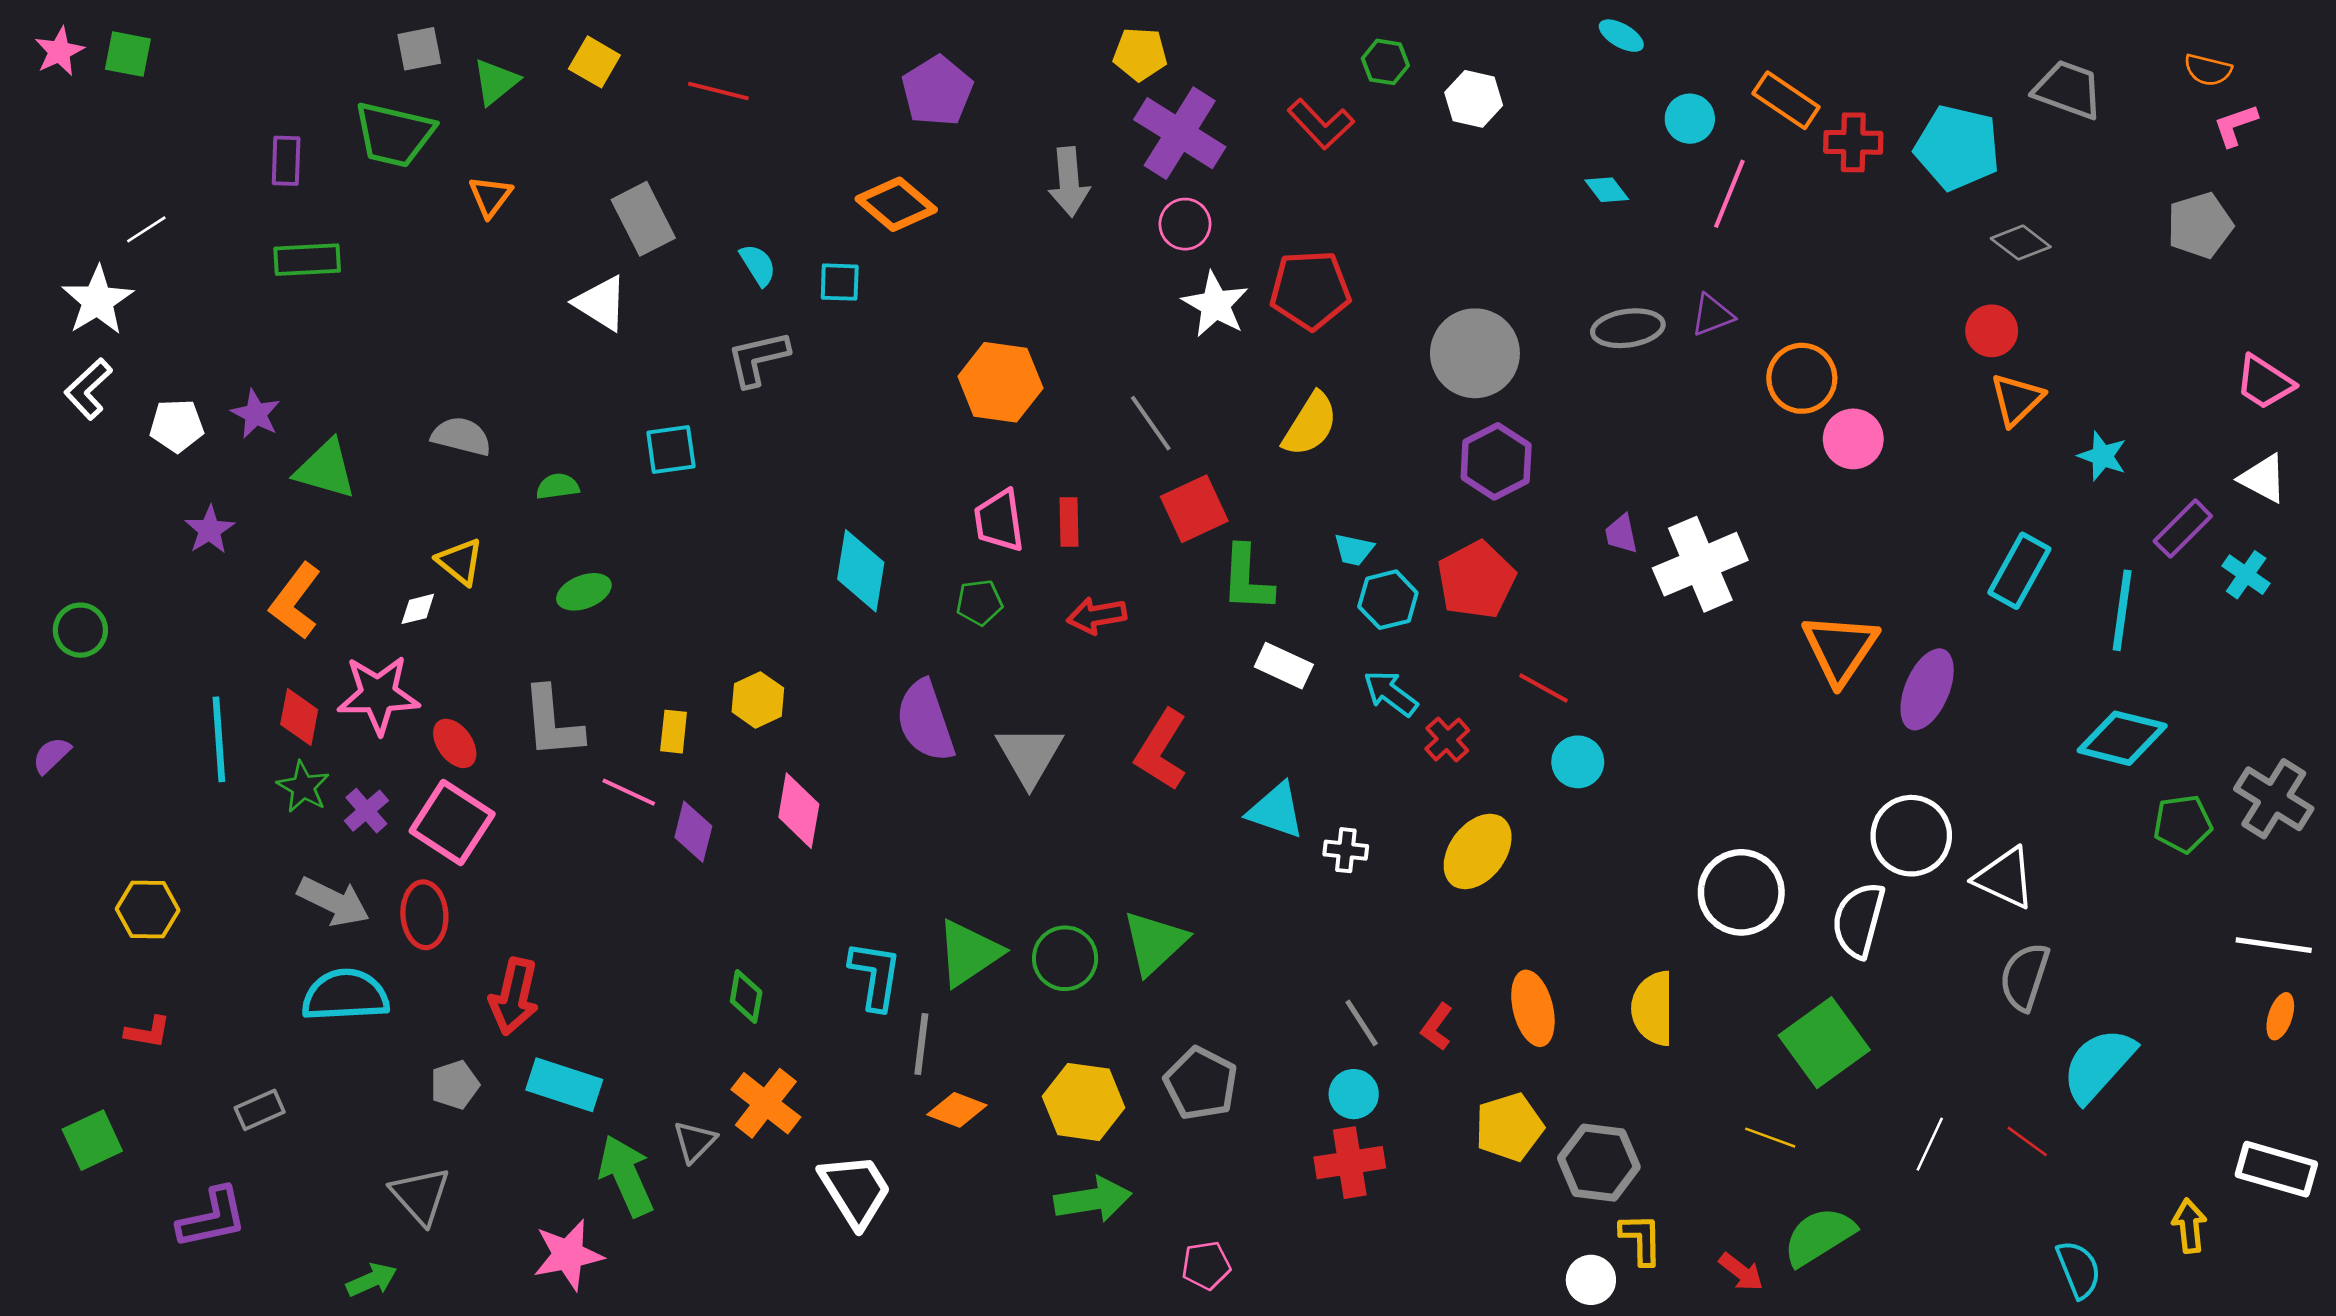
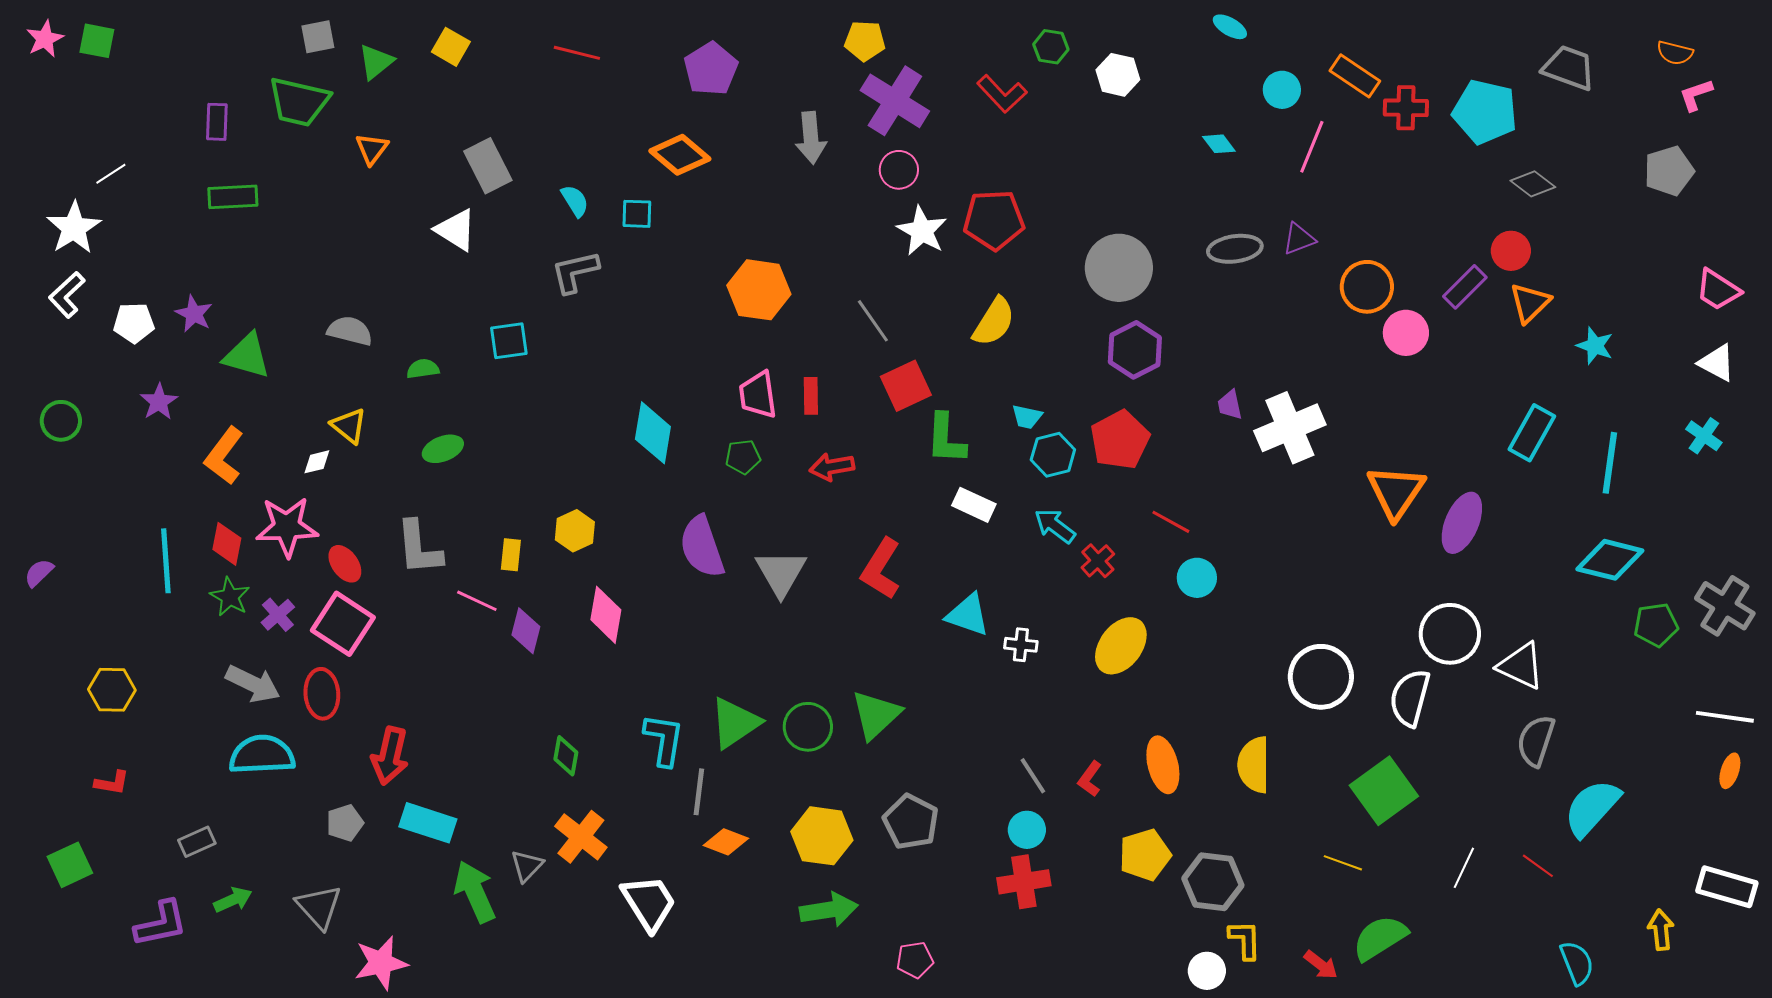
red line: (718, 91) -> (577, 53), moved
purple rectangle: (2183, 529) -> (1465, 287), moved
green circle: (80, 630) -> (61, 421), moved
pink star: (568, 1255) -> (381, 963), moved
green arrow: (372, 1280) -> (233, 900), moved

